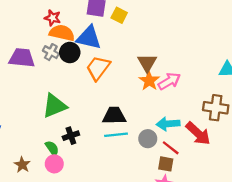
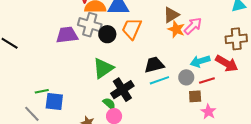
gray cross: (51, 52) -> (90, 25), size x1.6
black circle: (70, 53) -> (107, 34), moved
brown triangle: (147, 63) -> (171, 15), turned 42
black cross: (71, 136) -> (122, 90), size x1.6
red line: (171, 148) -> (207, 80), turned -42
brown square: (166, 164) -> (195, 96), moved

